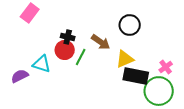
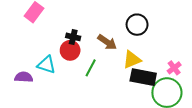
green line: (81, 57) -> (91, 68), moved
purple semicircle: (20, 76) -> (24, 77), turned 30

